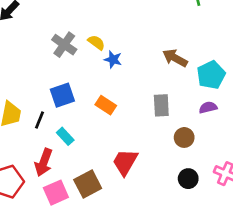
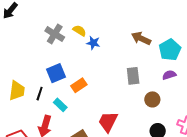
orange rectangle: (106, 105) -> (79, 85), moved, turned -63

